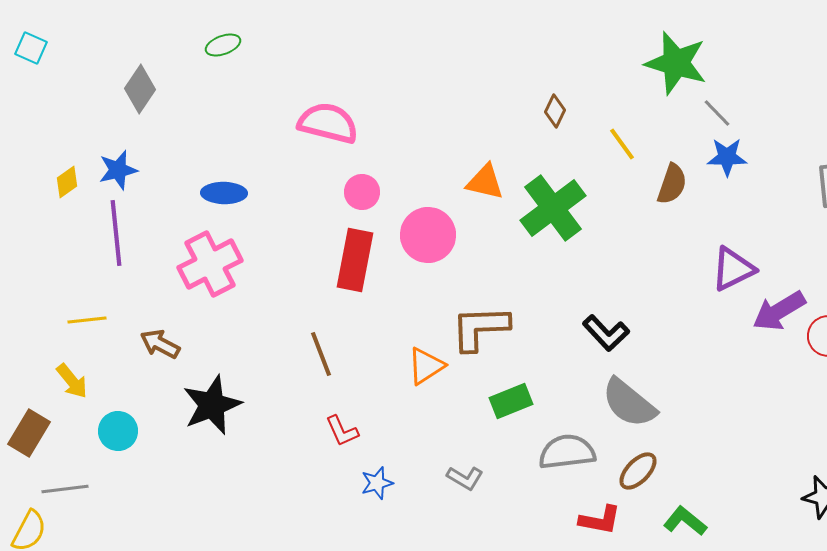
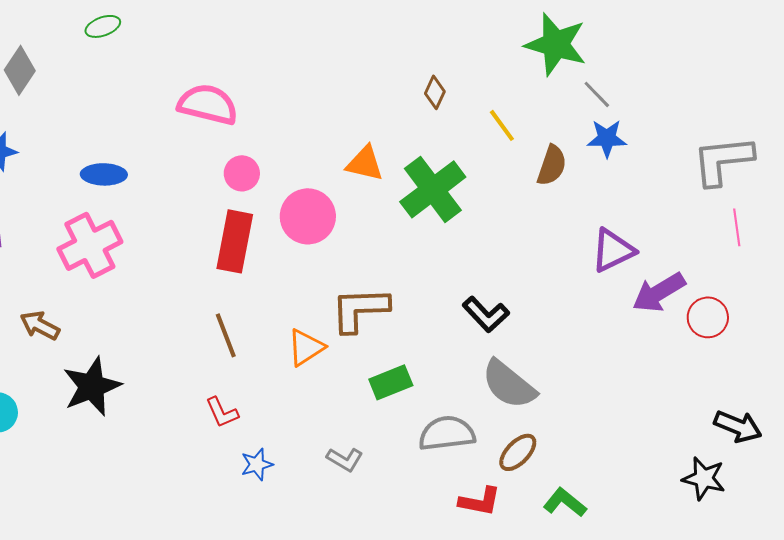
brown line: (321, 354) -> (226, 335), moved

